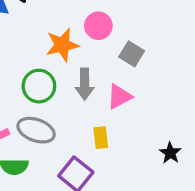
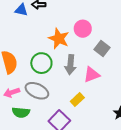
orange star: (62, 45) -> (59, 39), turned 30
yellow rectangle: (101, 138) -> (77, 99), turned 48

